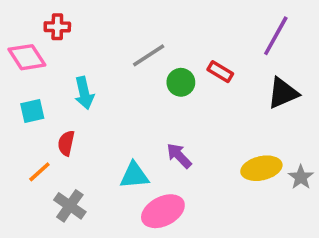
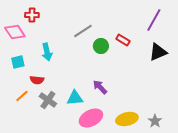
red semicircle: (66, 143) -> (37, 80), turned -96
yellow ellipse: (261, 168) -> (127, 119), moved
gray star: (301, 177) -> (155, 121), moved
gray cross: (70, 206) -> (48, 100), moved

